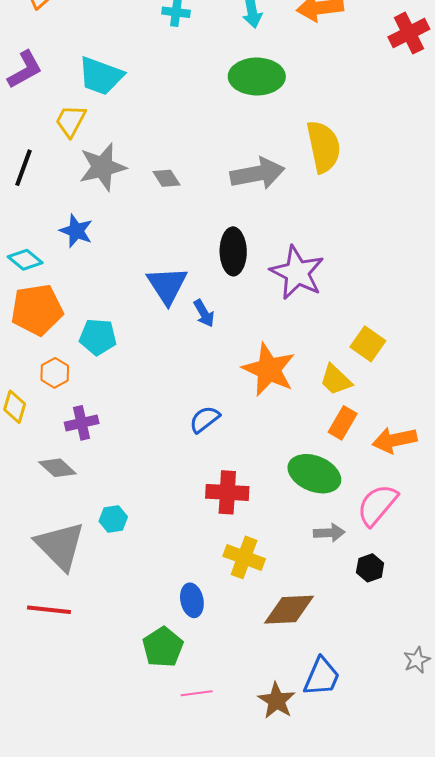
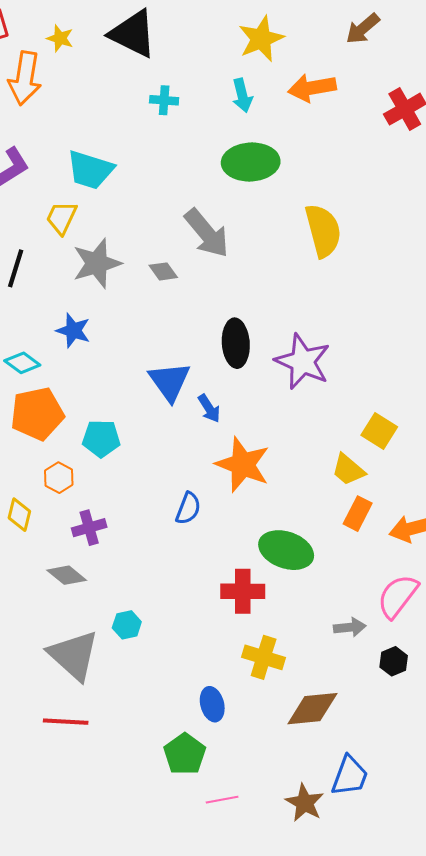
gray arrow: (257, 174) -> (207, 233), moved, turned 64
orange star: (269, 370) -> (243, 465), moved
blue semicircle: (205, 419) -> (188, 508), moved, turned 152
green ellipse: (314, 474) -> (286, 550), moved

